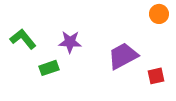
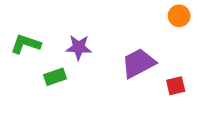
green L-shape: (23, 39) -> (26, 44), turned -32

